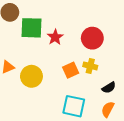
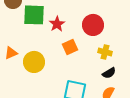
yellow cross: (90, 66) -> (105, 52), moved
orange square: (71, 70) -> (70, 47), moved

